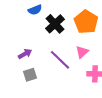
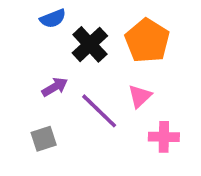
purple arrow: (25, 54) -> (55, 87), moved

